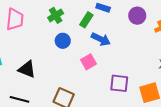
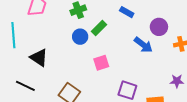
green rectangle: (86, 20) -> (99, 28), moved
blue arrow: (101, 39) -> (143, 45), moved

